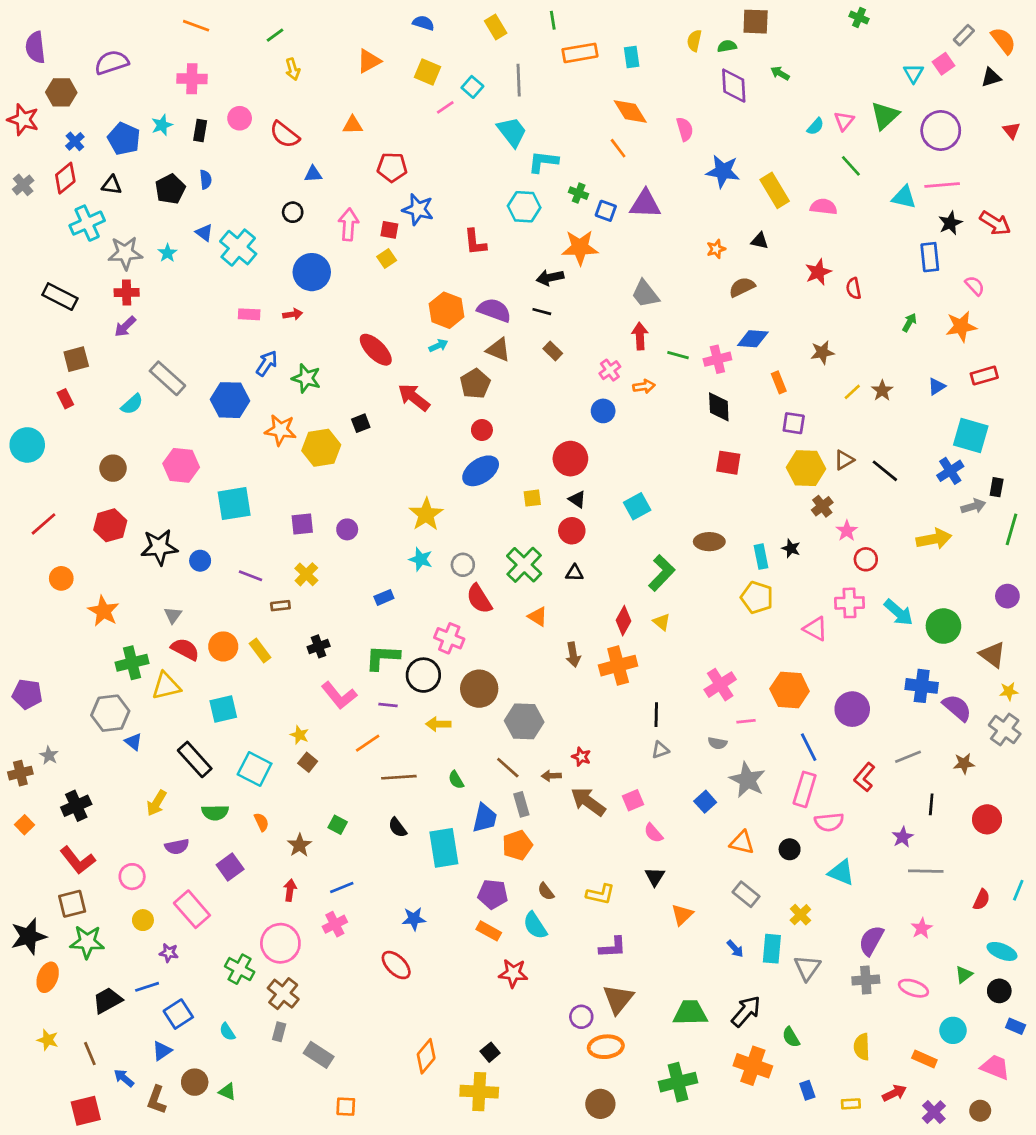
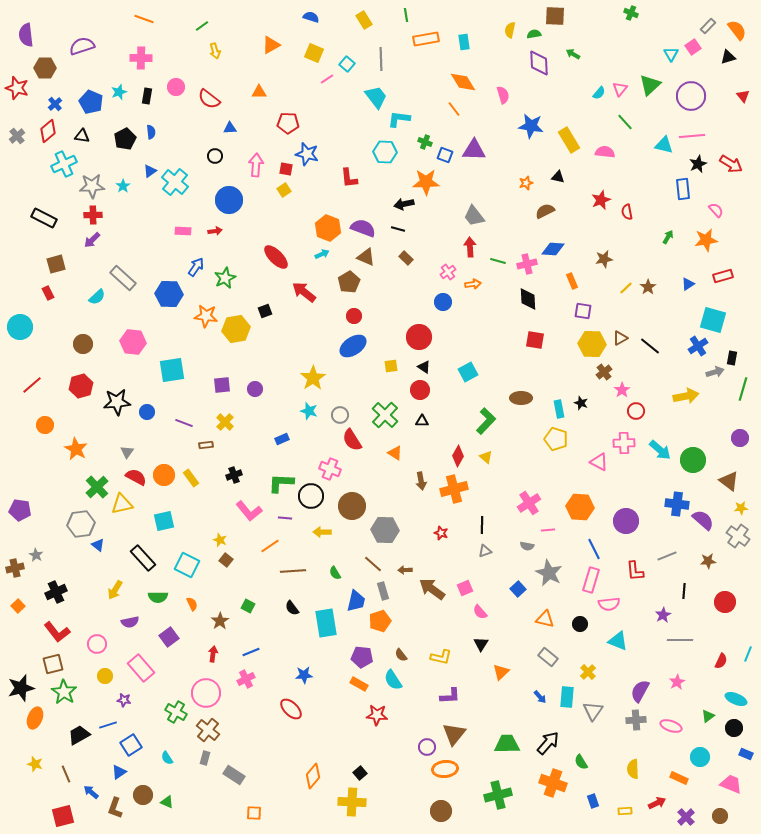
blue triangle: (204, 233) -> (150, 171), turned 48
green star: (306, 378) -> (225, 278), turned 30
green cross: (132, 663) -> (97, 487), turned -30
red star: (581, 757) -> (441, 533), moved
red L-shape: (864, 777) -> (635, 571), turned -45
green star: (87, 942) -> (64, 692), turned 30

